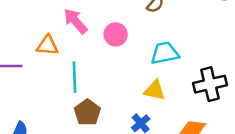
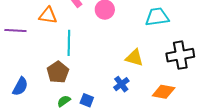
cyan trapezoid: (165, 53) -> (157, 17), moved
brown pentagon: (87, 112) -> (58, 72), moved

